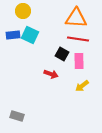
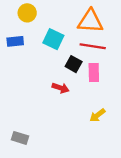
cyan square: (30, 35) -> (53, 39), moved
yellow arrow: (82, 86) -> (97, 115), moved

